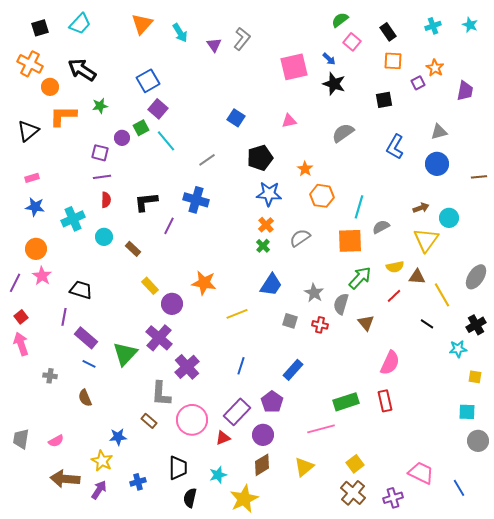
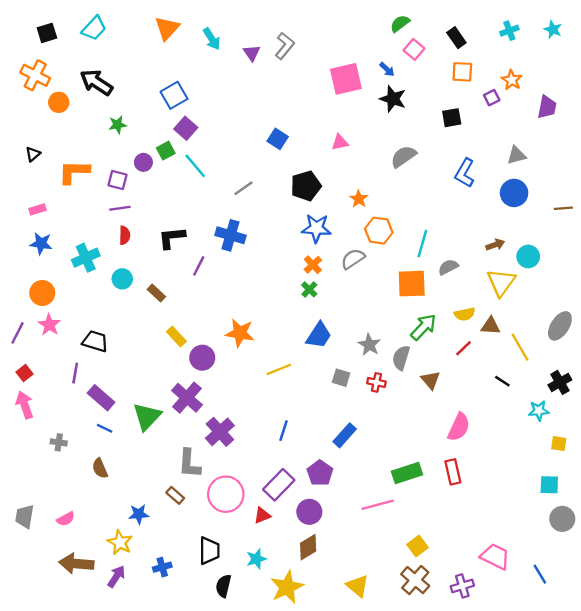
orange L-shape: (63, 116) -> (74, 172), moved
black triangle: (28, 131) -> (33, 154), size x0.6
gray semicircle: (300, 238) -> (353, 259), moved
yellow triangle: (304, 467) -> (358, 586), moved, turned -40

